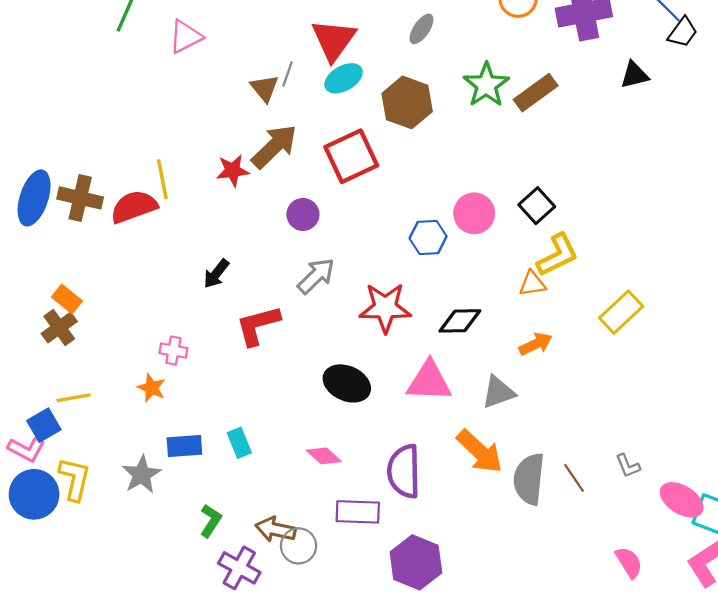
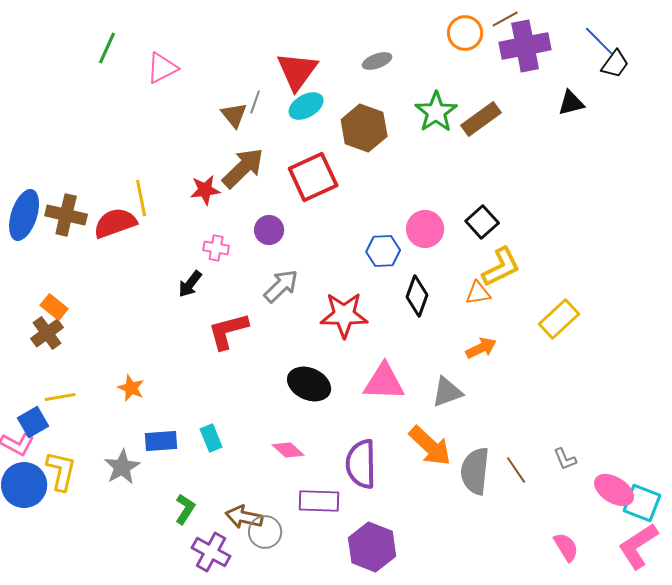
gray ellipse: (421, 29) -> (377, 61), turned 36
black diamond: (460, 321) -> (417, 296), moved, turned -69
pink cross: (173, 351) -> (216, 248), moved

